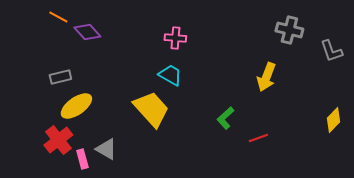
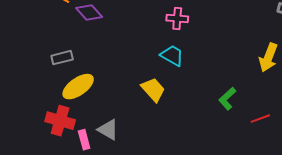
yellow trapezoid: (151, 109) -> (153, 90), size x0.7
red cross: (58, 140) -> (60, 121), turned -36

